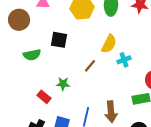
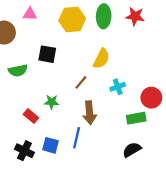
cyan cross: (124, 60) -> (118, 87), moved
brown arrow: (111, 112) -> (90, 113), moved

